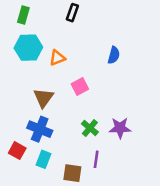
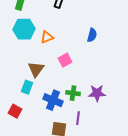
green cross: (90, 128) -> (73, 93), turned -32
blue cross: (40, 129) -> (53, 100), moved
cyan rectangle: (43, 159) -> (27, 87), moved

